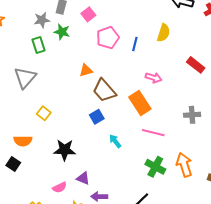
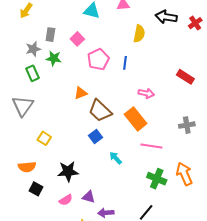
yellow semicircle: (164, 33) -> (139, 34), moved
black square: (13, 164) -> (36, 189), moved
pink semicircle: (60, 187) -> (66, 200), moved

